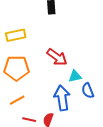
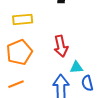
red arrow: (57, 57) -> (61, 46), turned 35
orange pentagon: (16, 68) -> (19, 52), turned -30

